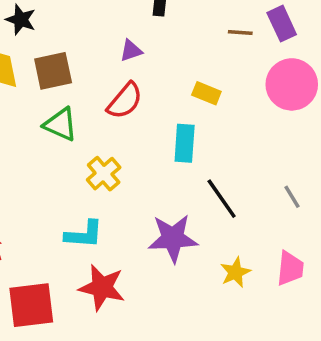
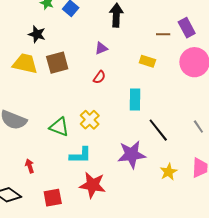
yellow rectangle: (206, 93) -> (147, 61), moved
red semicircle: (125, 101) -> (99, 77), size x0.6
green triangle: (60, 124) -> (59, 127), moved
red square: (31, 305) -> (53, 198), size x0.7

